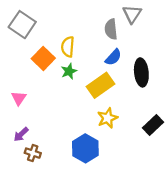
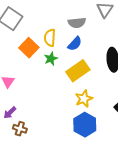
gray semicircle: (111, 29) -> (77, 23), moved, turned -90
blue semicircle: (113, 57) -> (75, 44), moved
blue hexagon: (85, 148) -> (85, 125), moved

